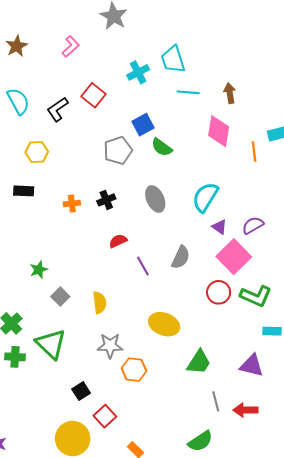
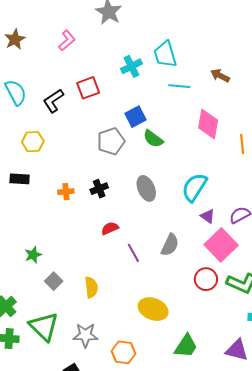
brown arrow: (230, 93) -> (220, 76), moved, turned -54
red square: (93, 95) -> (88, 88), turned 30
gray star: (110, 346) -> (85, 335), moved

